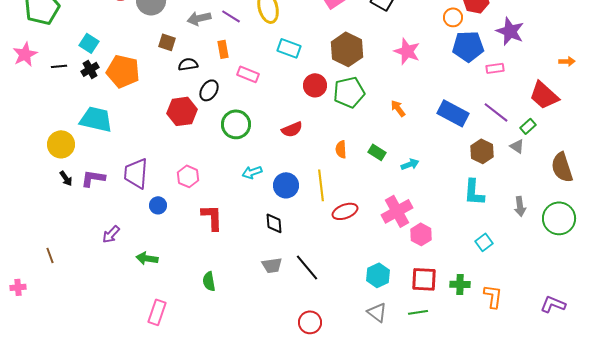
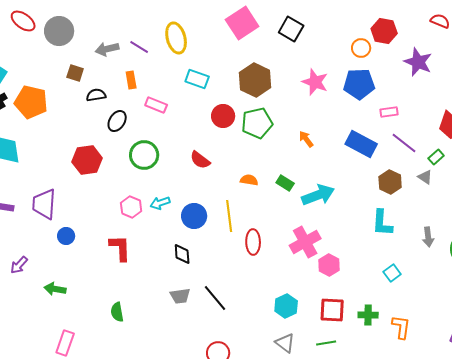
blue pentagon: (468, 46) -> (359, 84), moved
pink rectangle: (495, 68) -> (389, 112), moved
red hexagon: (182, 111) -> (87, 160), moved
red semicircle: (292, 129) -> (200, 160), turned 60
orange semicircle: (341, 149) -> (249, 180), turned 102
cyan arrow: (410, 164) -> (318, 195), size x1.8
pink hexagon: (188, 176) -> (131, 207), moved
red ellipse: (345, 211) -> (253, 242), turned -70

